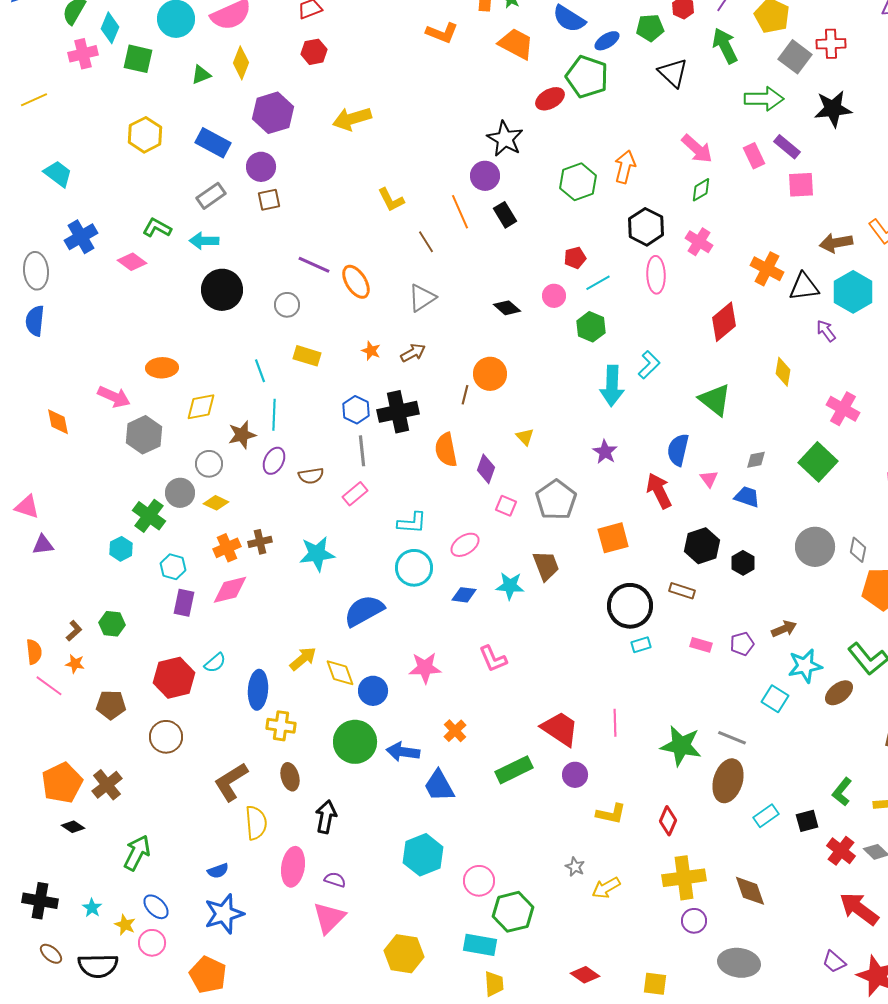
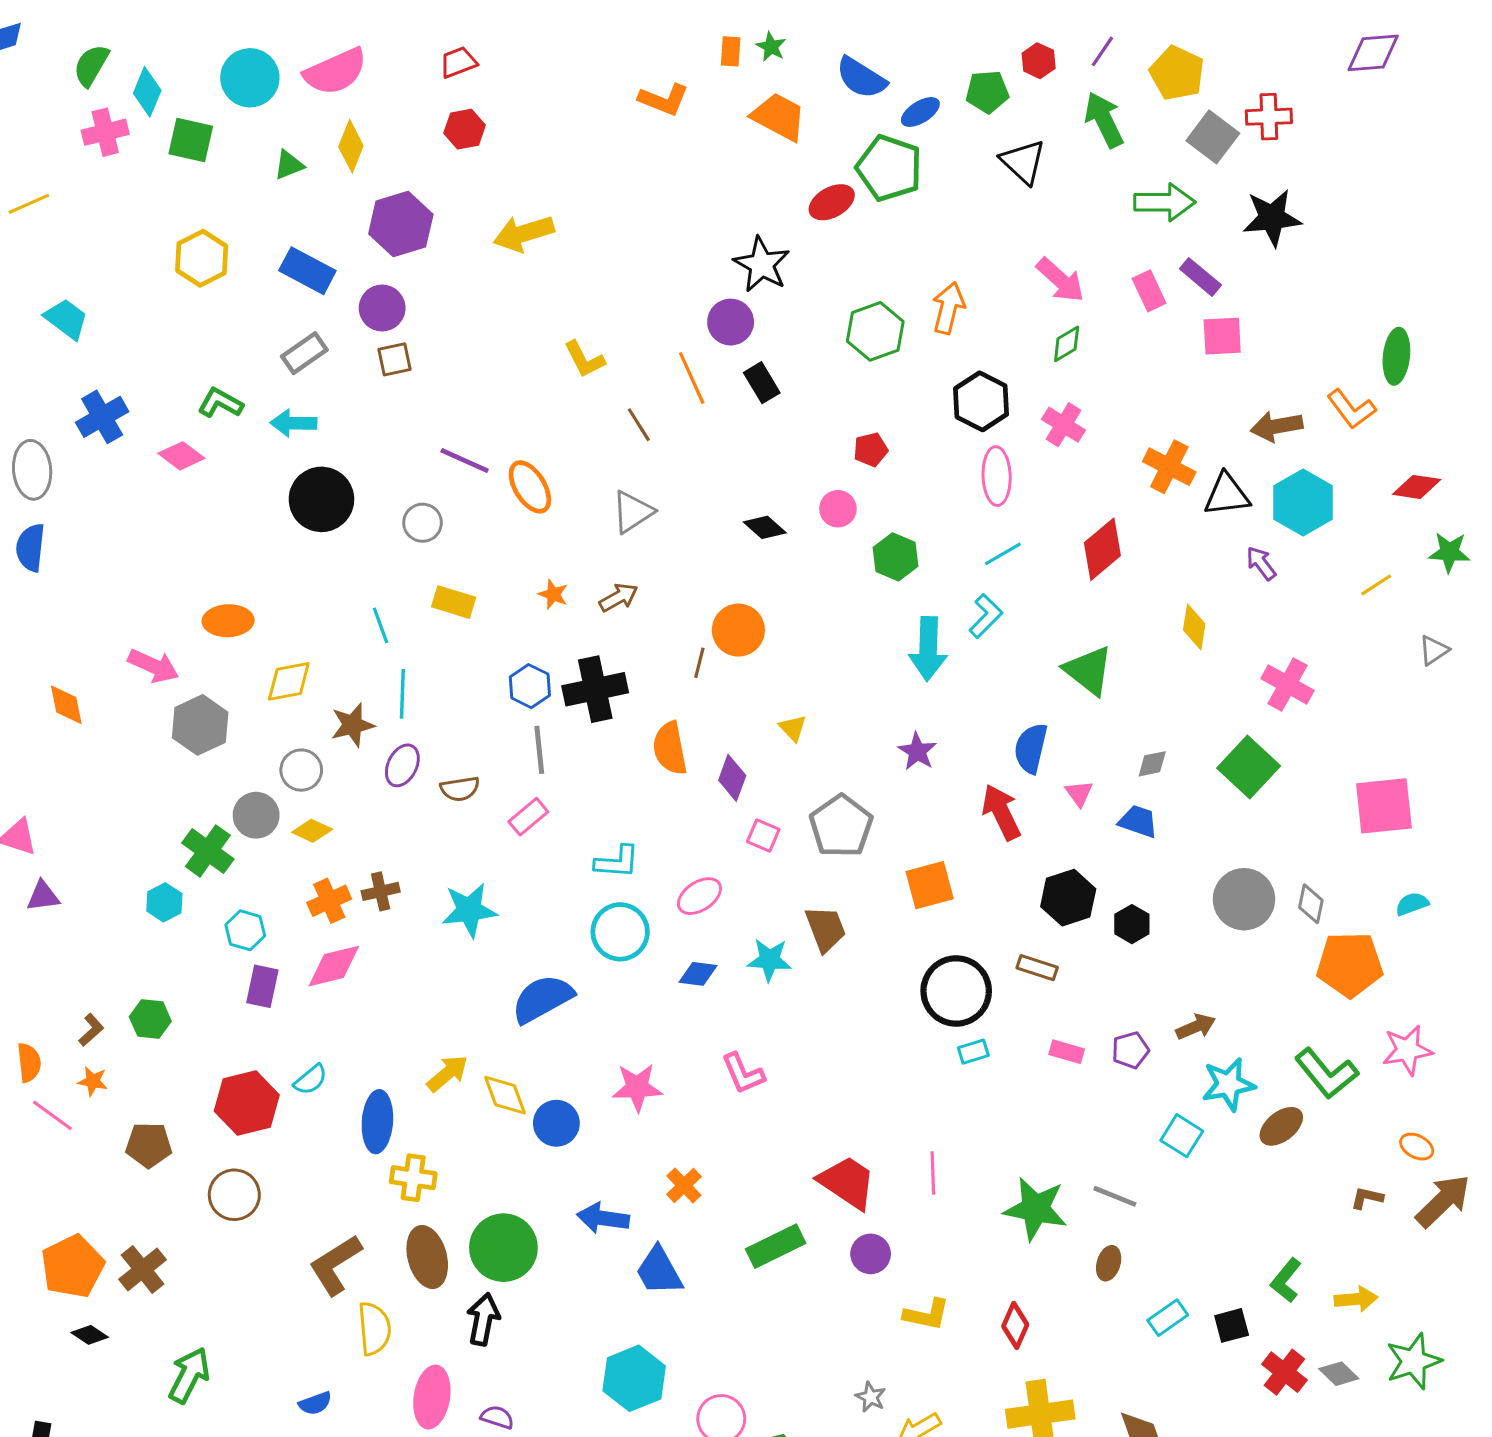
cyan line: (598, 283) -> (1003, 554), moved
green circle: (355, 742) -> (503, 1248), moved
brown ellipse: (290, 777) -> (427, 1257), size x1.4
brown ellipse: (728, 781) -> (1109, 1263), size x0.5

